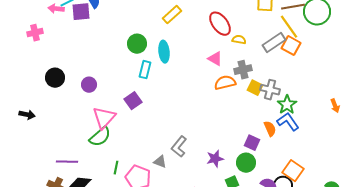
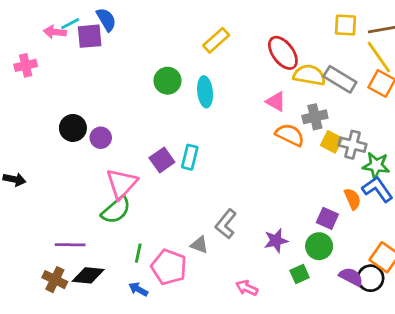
yellow semicircle: (239, 40) -> (309, 75), size x1.6
gray rectangle: (274, 43) -> (340, 79), moved, turned 65
cyan rectangle: (145, 70) -> (190, 157), moved
black circle: (55, 78) -> (73, 128), moved
orange semicircle: (225, 83) -> (290, 135), turned 40
green star: (287, 105) -> (376, 166), turned -30

